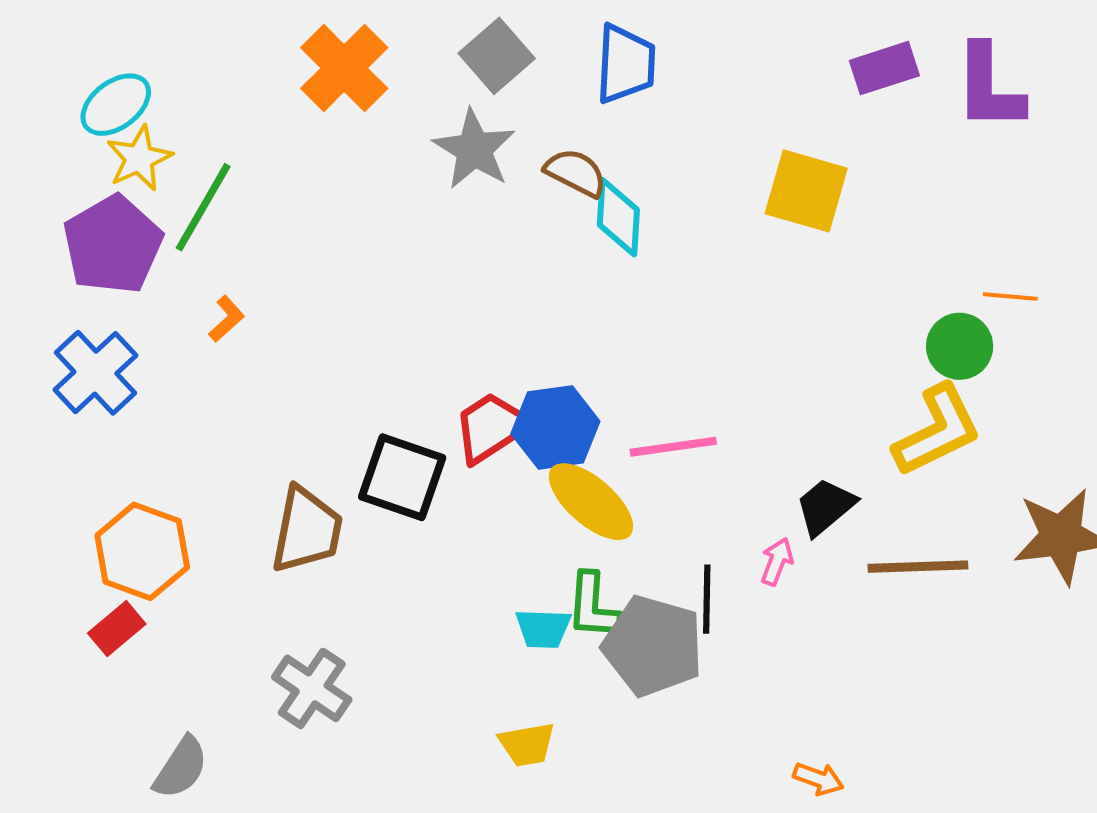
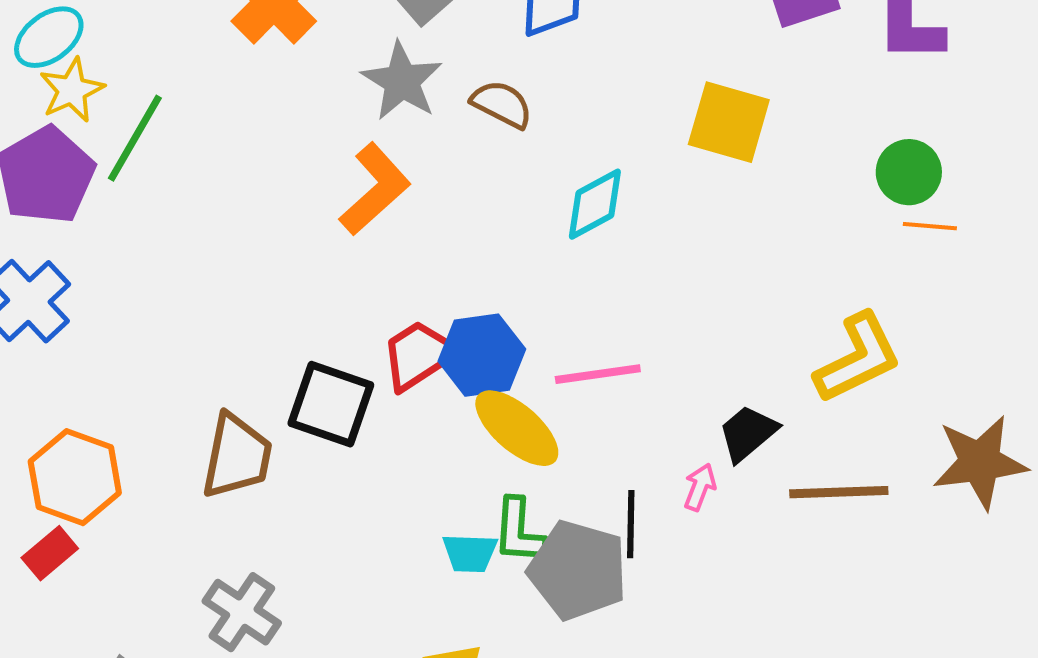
cyan diamond: (618, 217) -> (595, 204), moved, turned 58
orange L-shape: (226, 319) -> (375, 189), moved, size x2.0
green circle: (960, 346) -> (909, 172), moved

